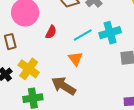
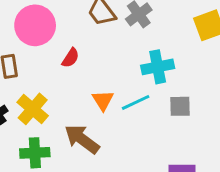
cyan line: (83, 35) -> (136, 102), moved

